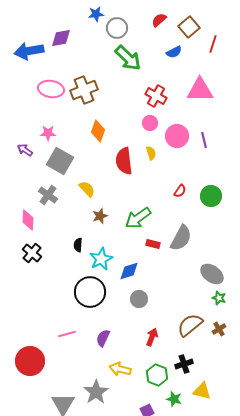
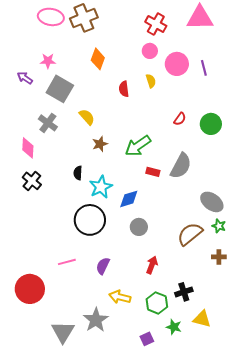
red semicircle: (124, 161) -> (124, 89), size x0.6
brown semicircle: (190, 325) -> (190, 234), moved
brown cross: (219, 329) -> (219, 257), turned 32

